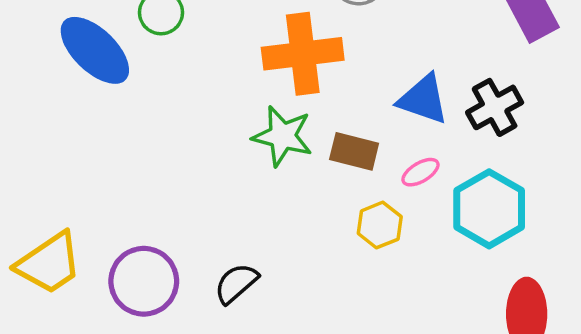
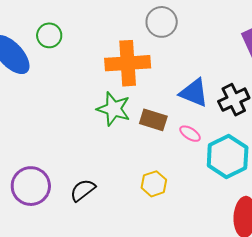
pink ellipse: (420, 172) -> (190, 134), turned 60
yellow hexagon: (380, 225) -> (154, 184), moved

